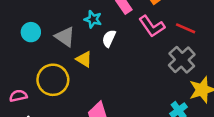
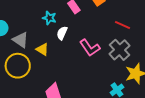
pink L-shape: (152, 26) -> (90, 48), moved
gray triangle: (65, 37) -> (21, 40), moved

